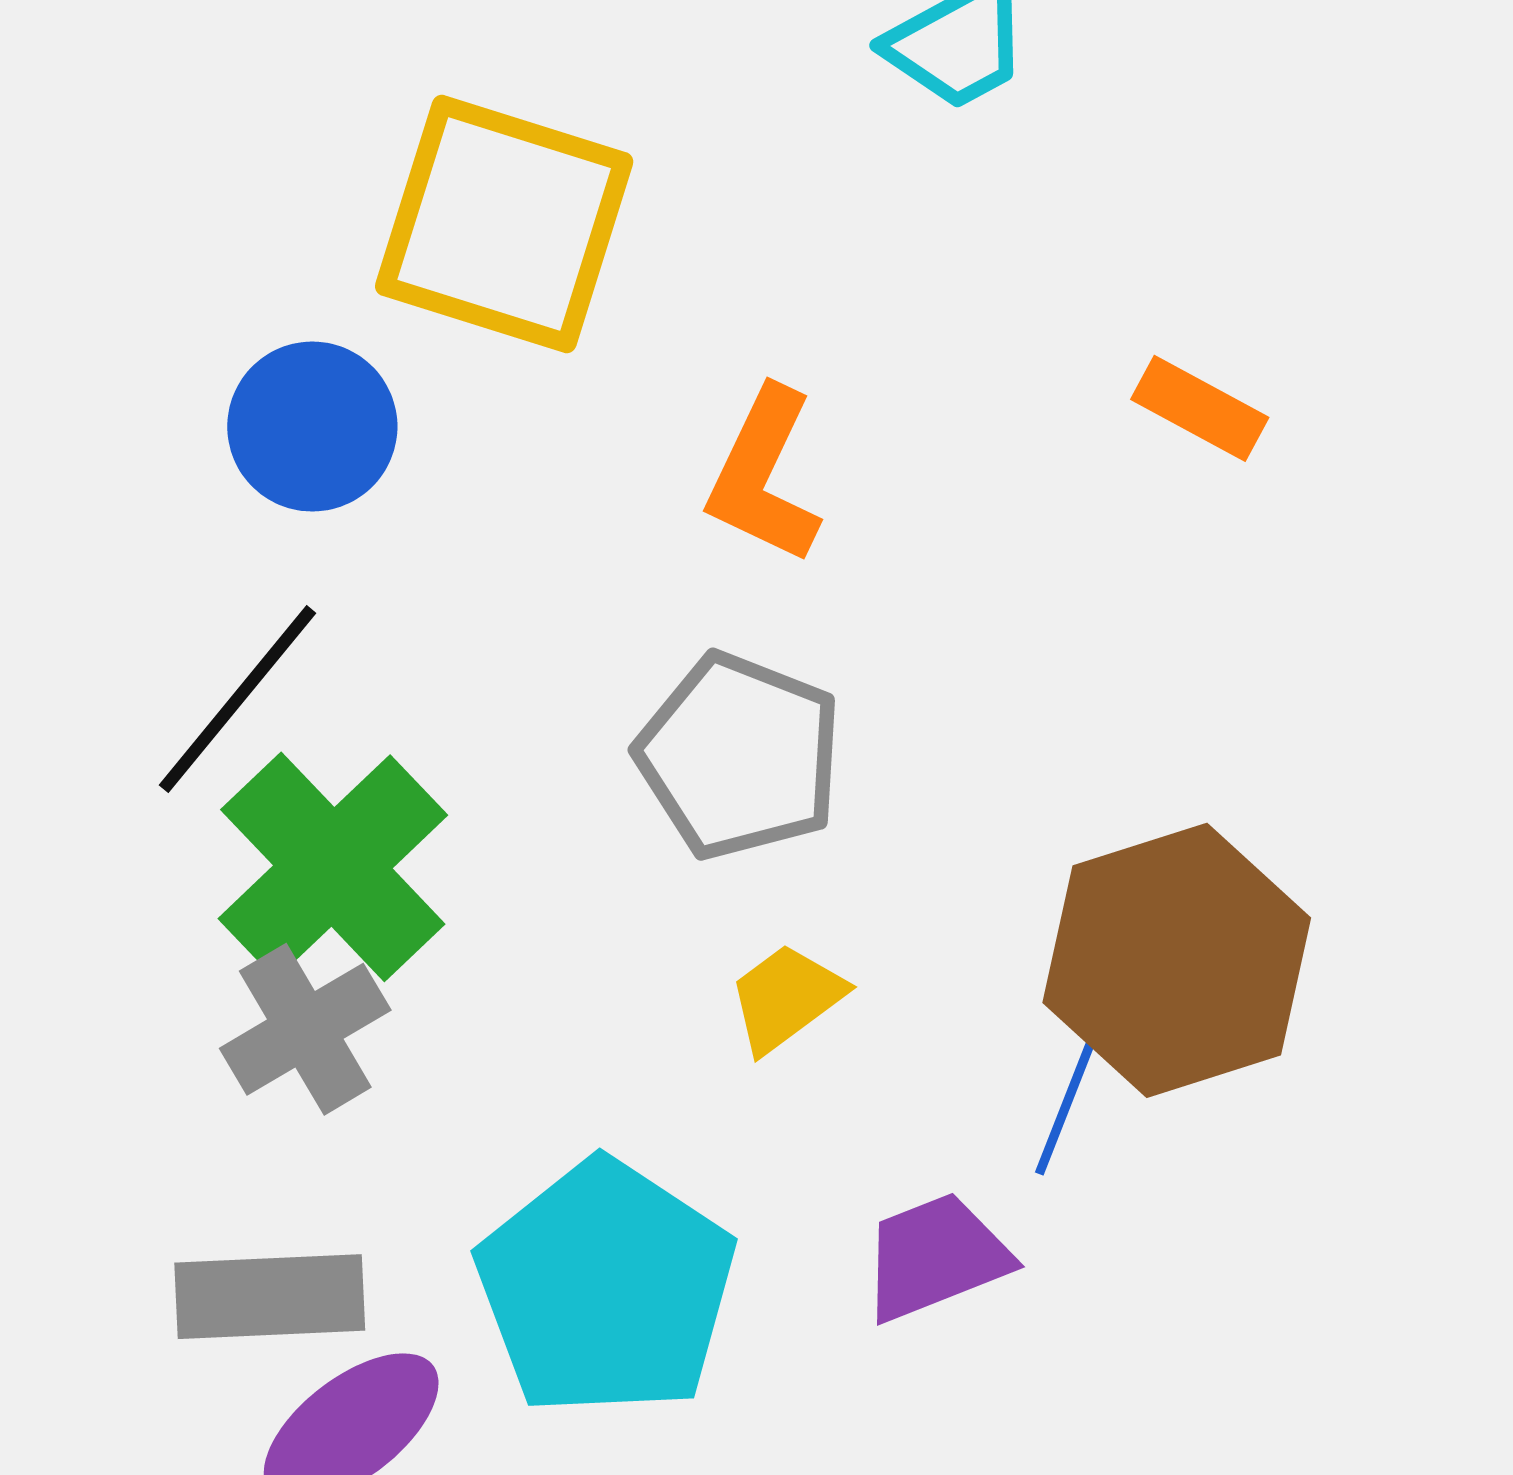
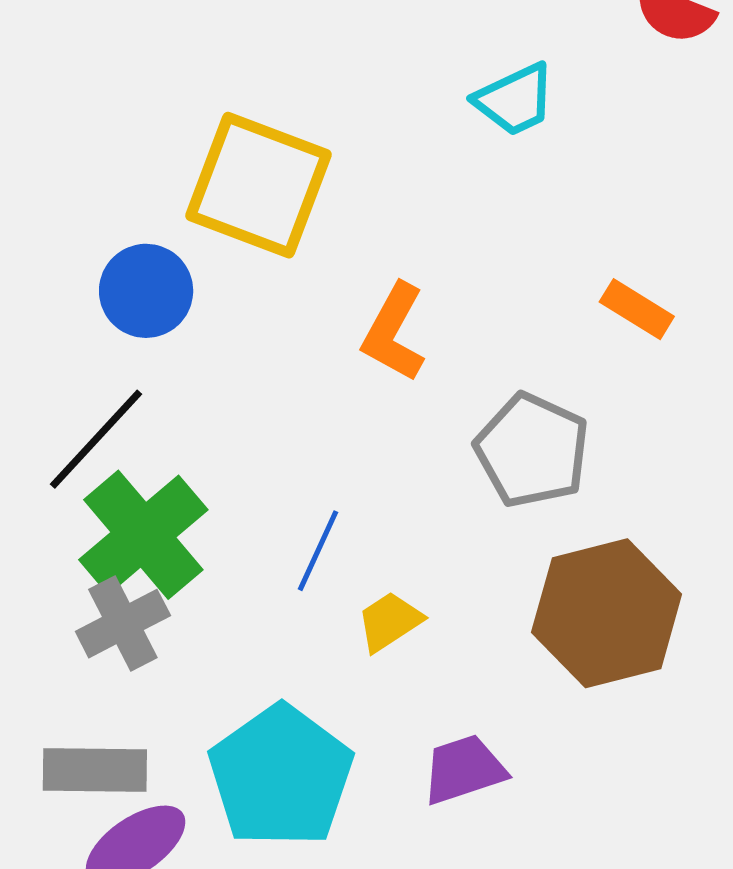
gray pentagon: (739, 756) -> (532, 450), moved
blue line: (1068, 1101) -> (318, 551), moved

